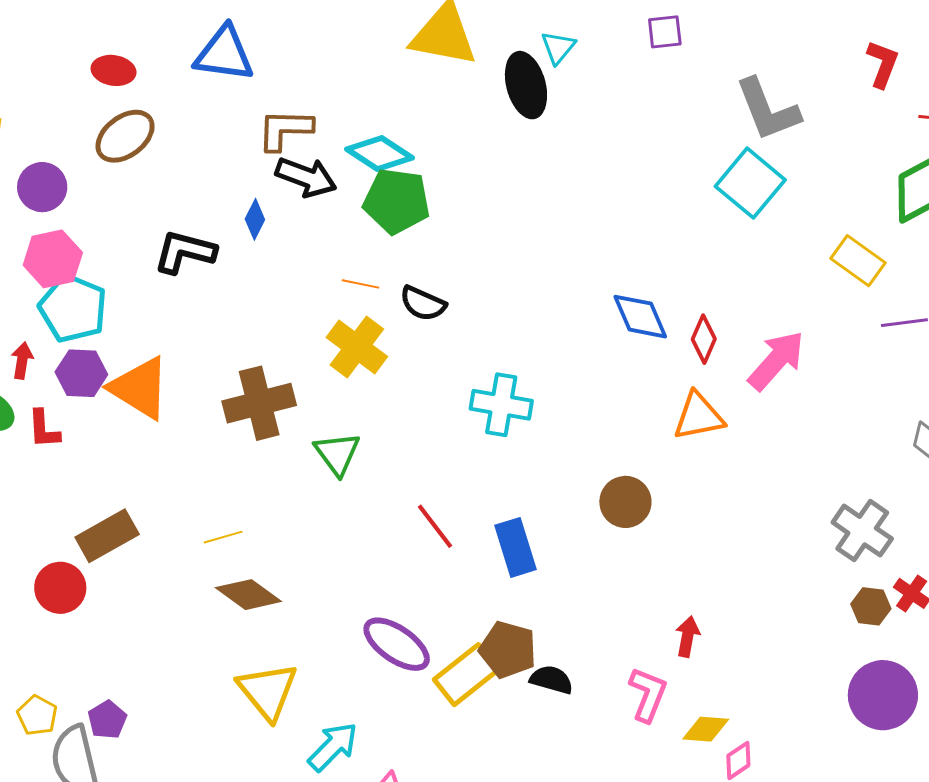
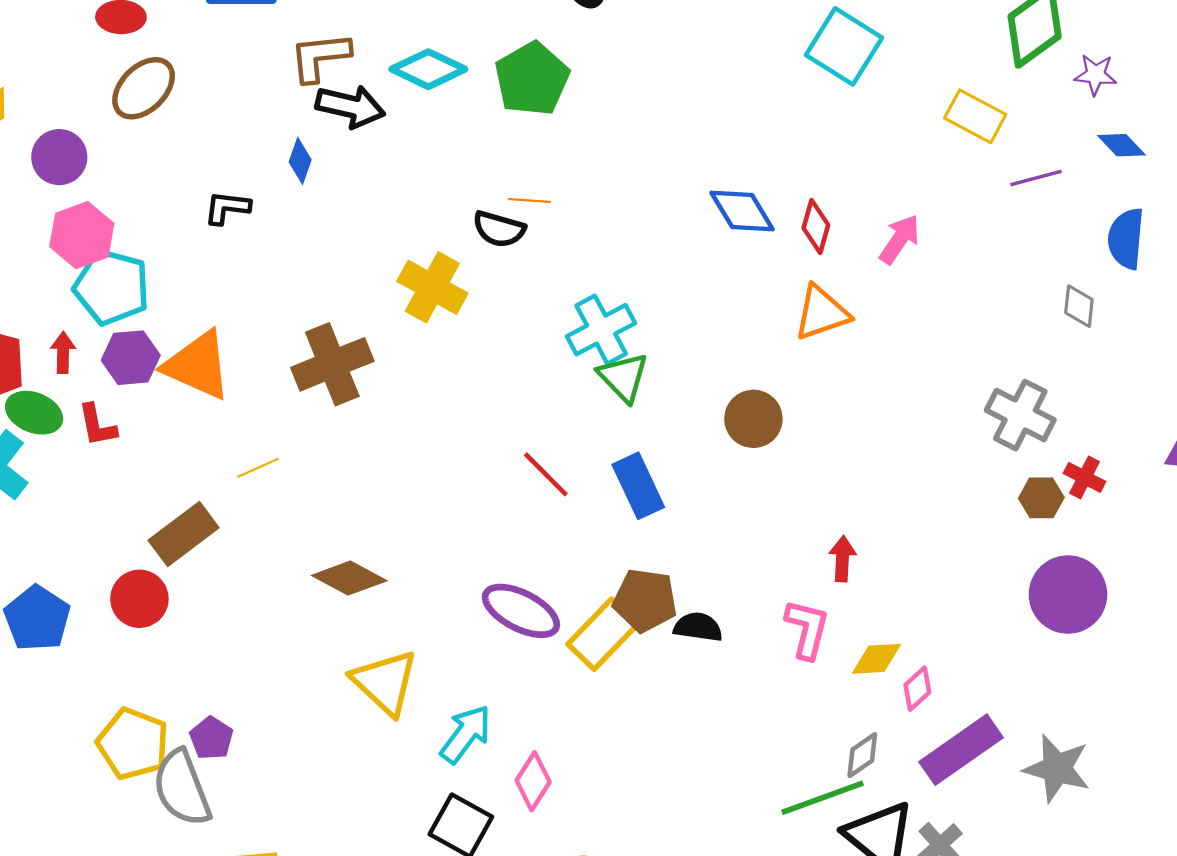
green pentagon: (397, 201) -> (532, 79), moved, turned -30
black L-shape: (185, 252) -> (227, 208), size x0.7
orange line: (360, 284) -> (530, 200), moved
pink arrow: (776, 360) -> (900, 239), size x0.7
cyan cross: (501, 405) -> (601, 330), turned -30
green triangle: (337, 453) -> (623, 377), moved
yellow line: (223, 537) -> (258, 468), moved
yellow pentagon: (37, 715) -> (133, 744), size x1.6

